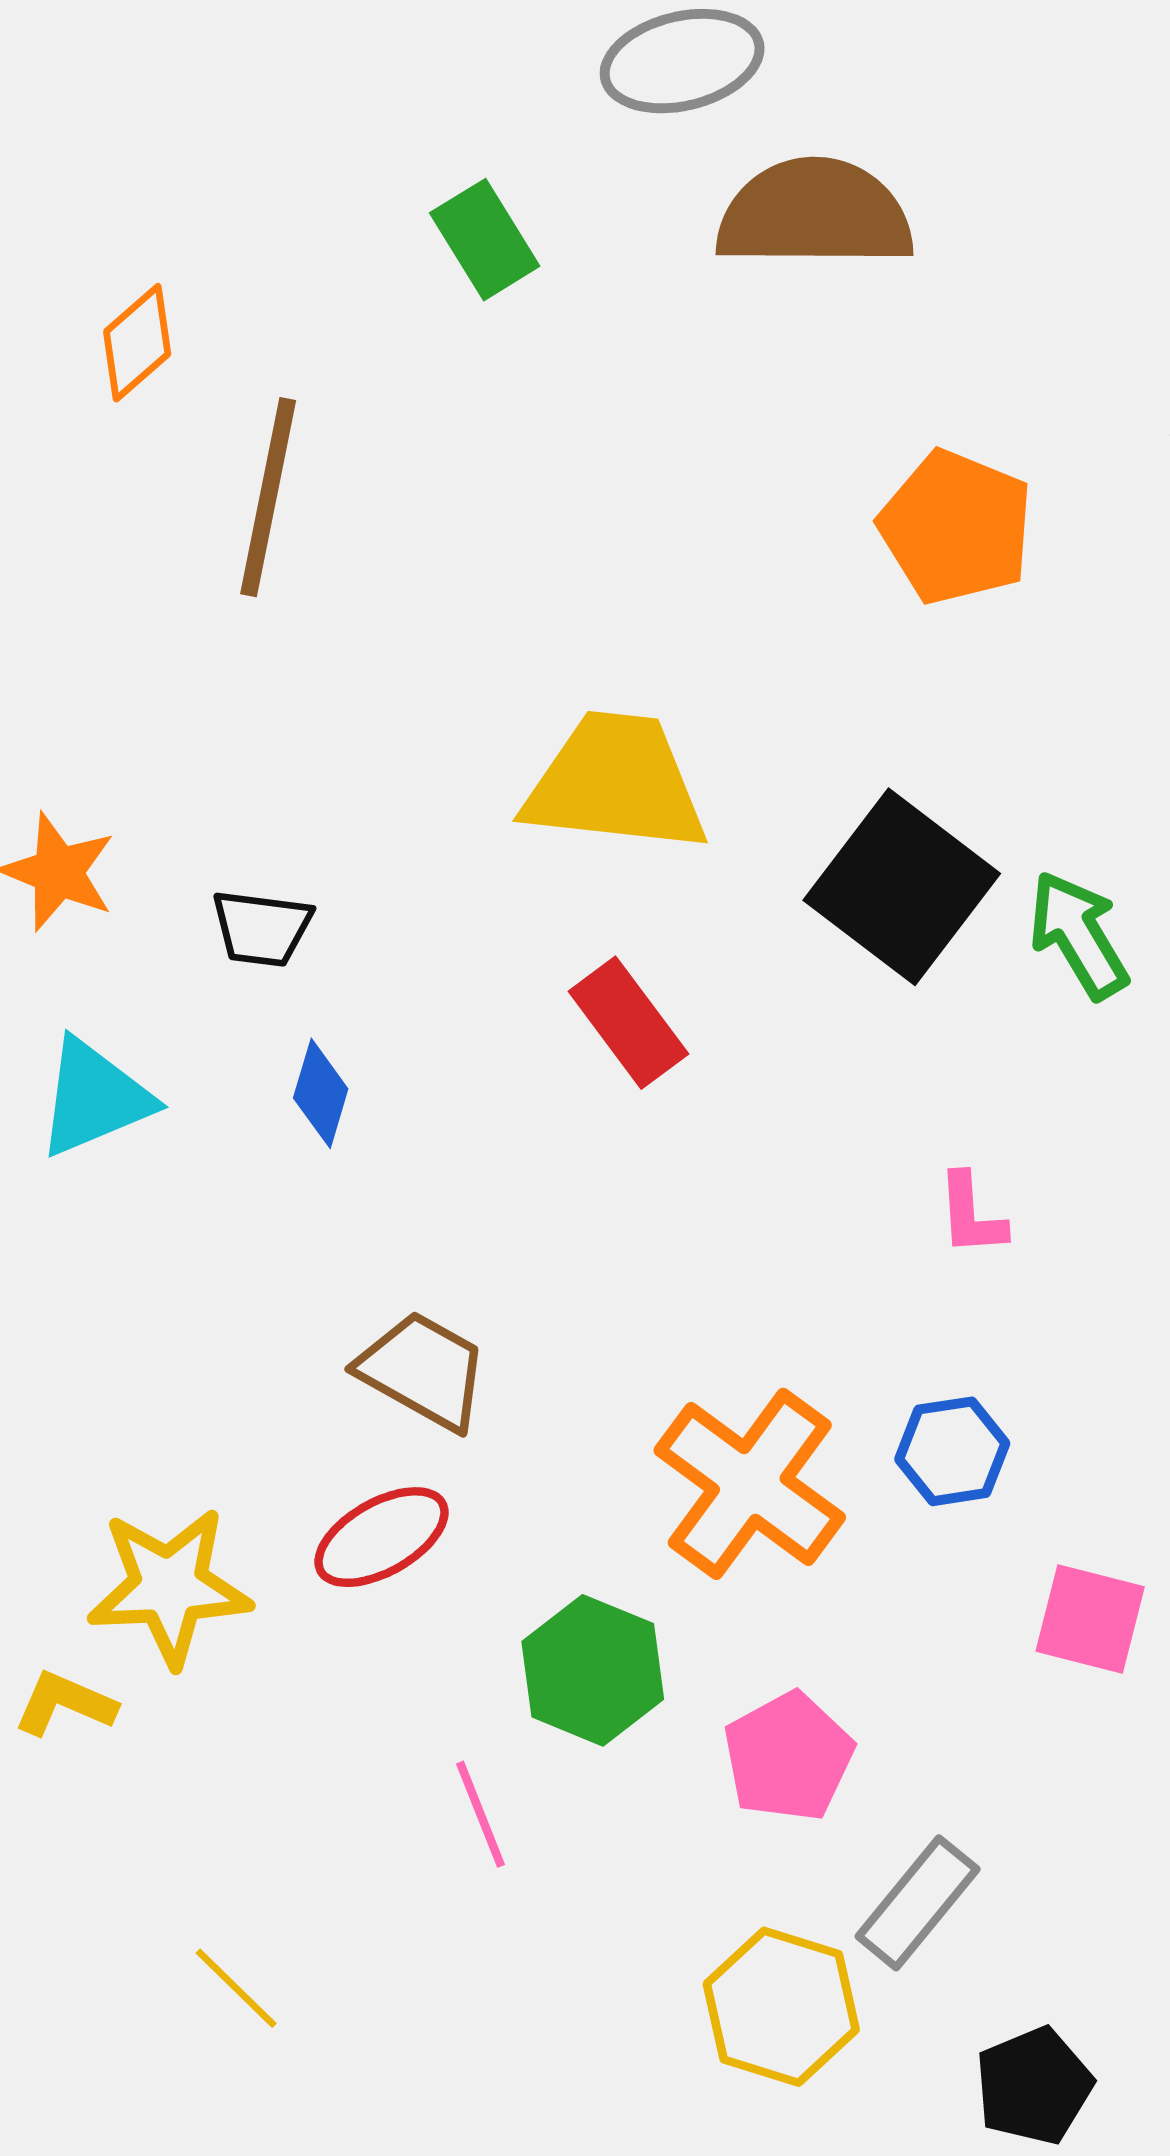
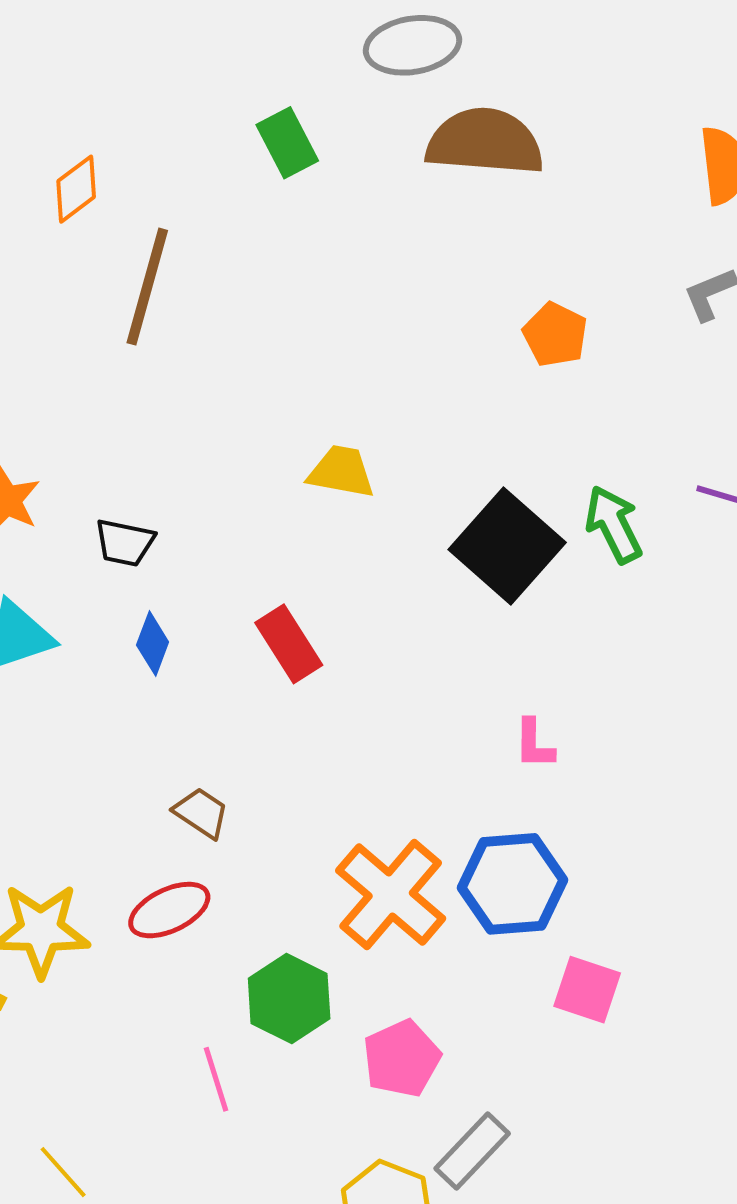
orange pentagon: (956, 527) -> (555, 335), size x0.7
yellow trapezoid: (615, 783) -> (341, 472), size x0.6
green arrow: (1078, 935) -> (614, 524), moved
red rectangle: (628, 1023) -> (289, 644), moved
brown trapezoid: (423, 1371) -> (201, 813), size x0.7
blue hexagon: (952, 1451) -> (513, 884), size x1.6

